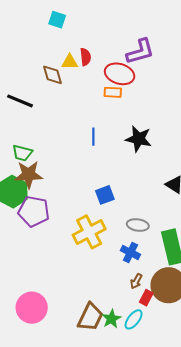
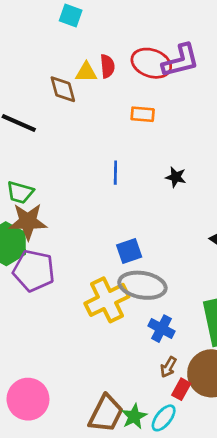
red ellipse: (120, 74) -> (151, 63), moved
black star: (139, 139) -> (176, 177), size x0.6
gray ellipse: (138, 225) -> (142, 285), moved, size x1.6

